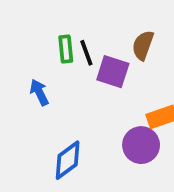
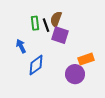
brown semicircle: (143, 45) -> (56, 19), moved
blue diamond: (68, 160) -> (36, 65), moved

